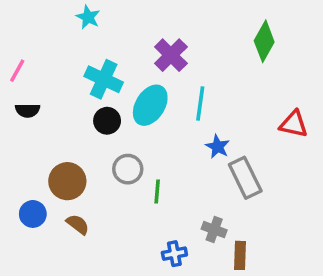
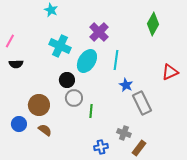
black circle: (107, 121) -> (67, 80), moved
red triangle: (294, 124) -> (170, 72), turned -36
brown rectangle: (240, 255) -> (139, 148), turned 35

